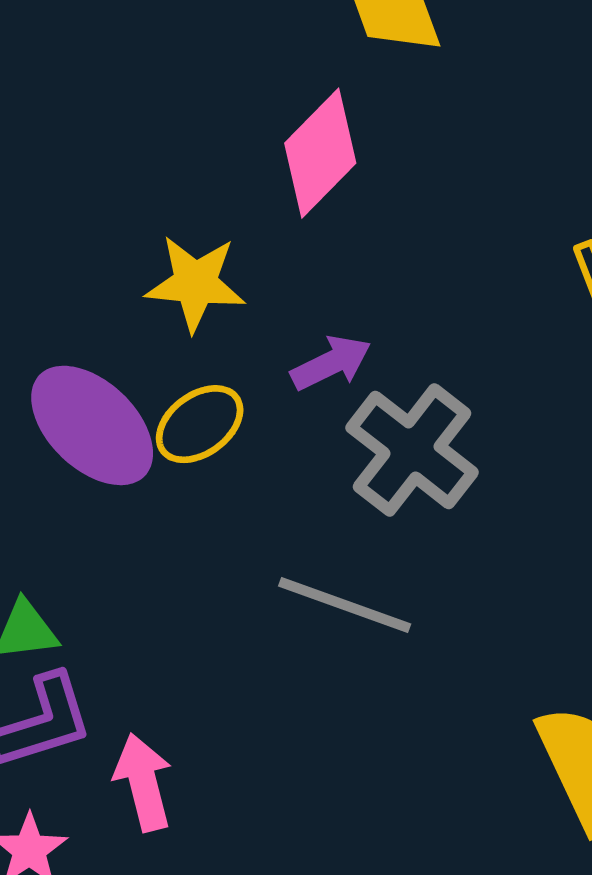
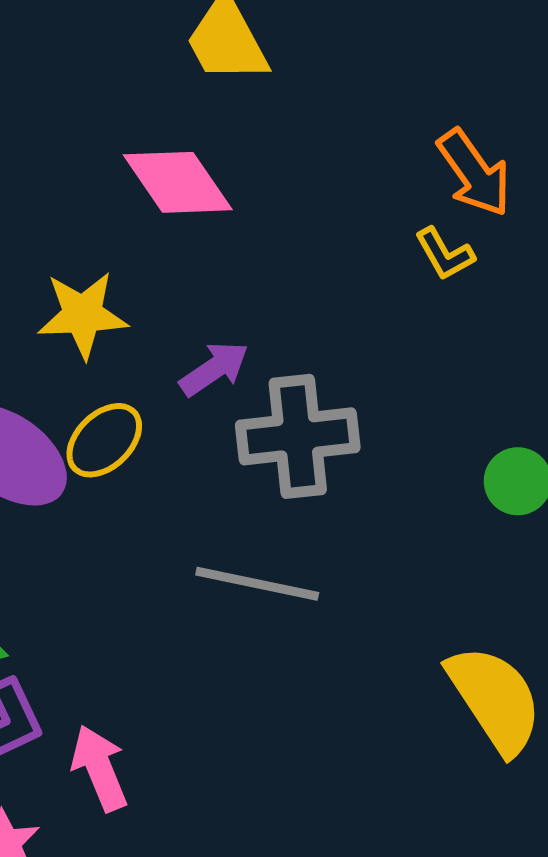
pink diamond: (320, 153) -> (178, 182), turned -71
gray cross: (412, 450) -> (298, 436), turned -36

